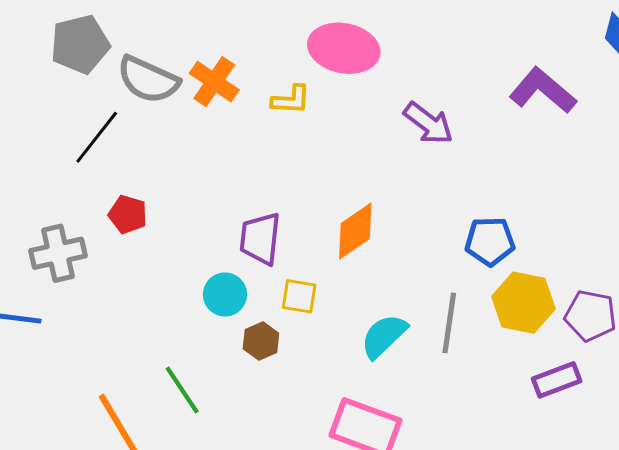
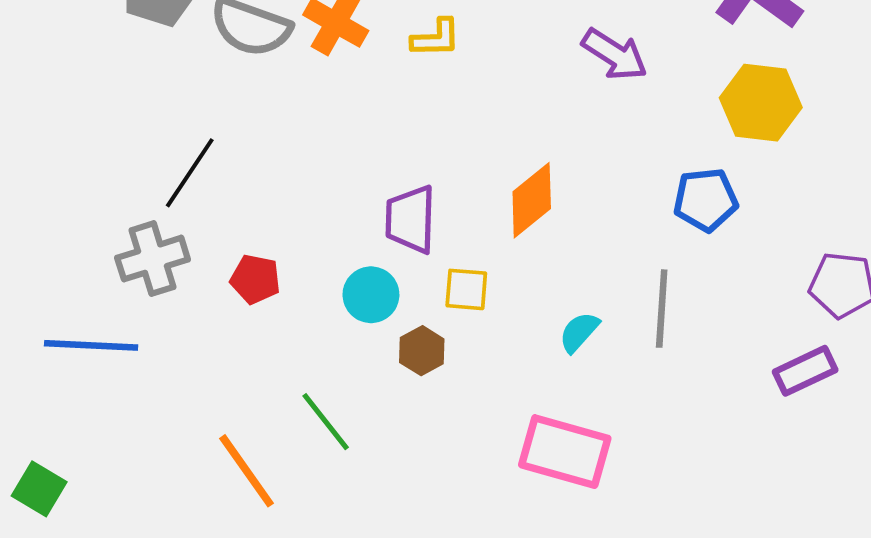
black line: (97, 137) -> (190, 173), moved
red pentagon: (128, 214) -> (255, 279), moved
yellow hexagon: (523, 303) -> (761, 103), moved
cyan semicircle: (384, 336) -> (579, 332), size x0.7

